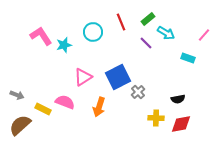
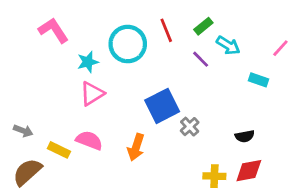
cyan circle: (93, 32) -> (128, 44), size x1.4
pink L-shape: (41, 36) -> (53, 30), moved
pink triangle: (83, 77) -> (92, 94), moved
yellow cross: (156, 118) -> (214, 176), moved

